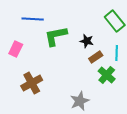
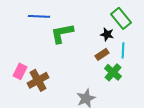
black star: (87, 41) -> (107, 34), moved
pink rectangle: (16, 49) -> (20, 71), moved

